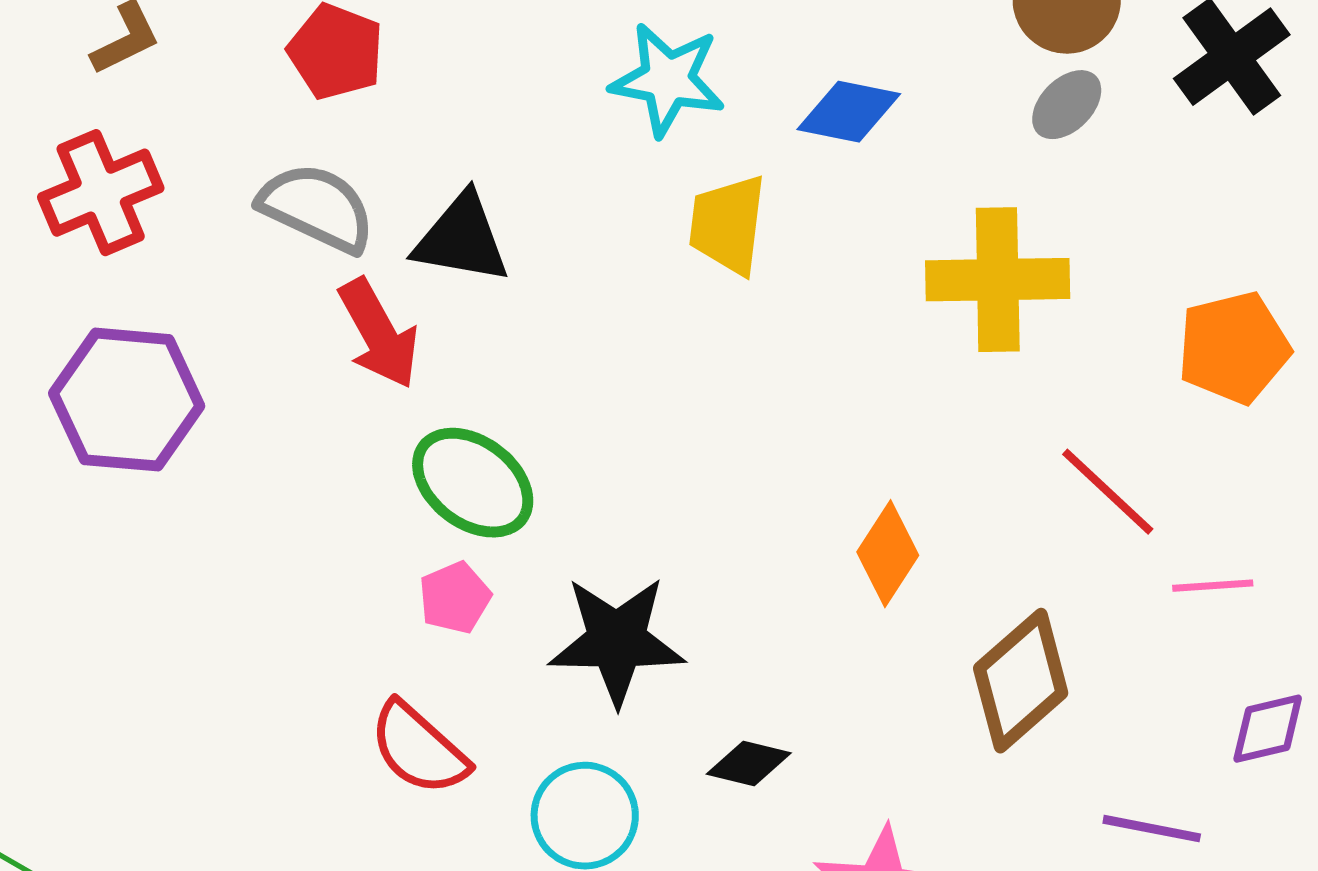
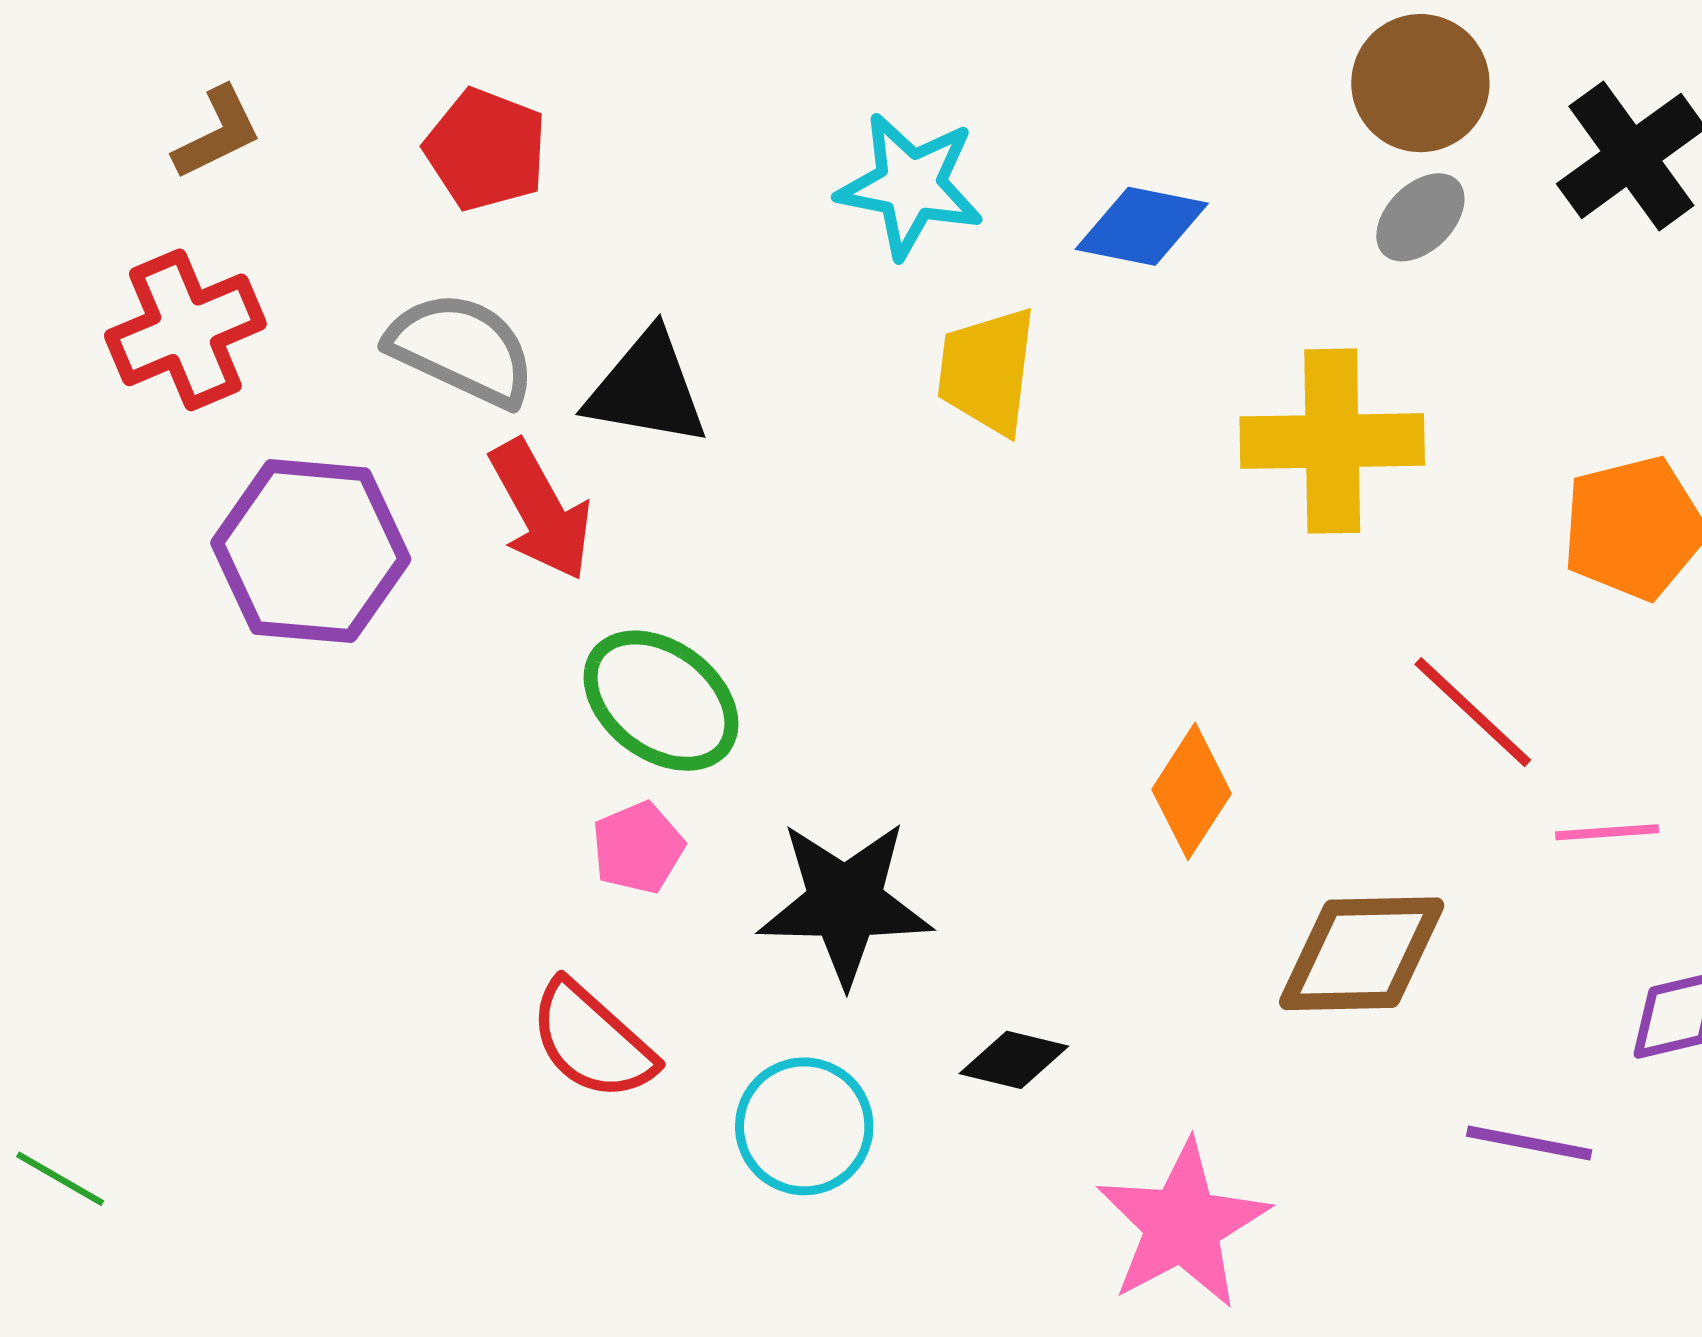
purple hexagon: (127, 400) -> (311, 551), moved
brown diamond: (1021, 681) -> (1362, 954), turned 40

